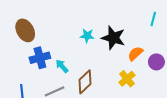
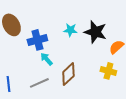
blue cross: (40, 58) -> (37, 40), moved
yellow cross: (127, 79) -> (108, 71), turned -35

